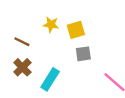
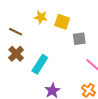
yellow square: (76, 30) -> (62, 22), turned 35
gray square: (83, 54) -> (79, 39), moved

